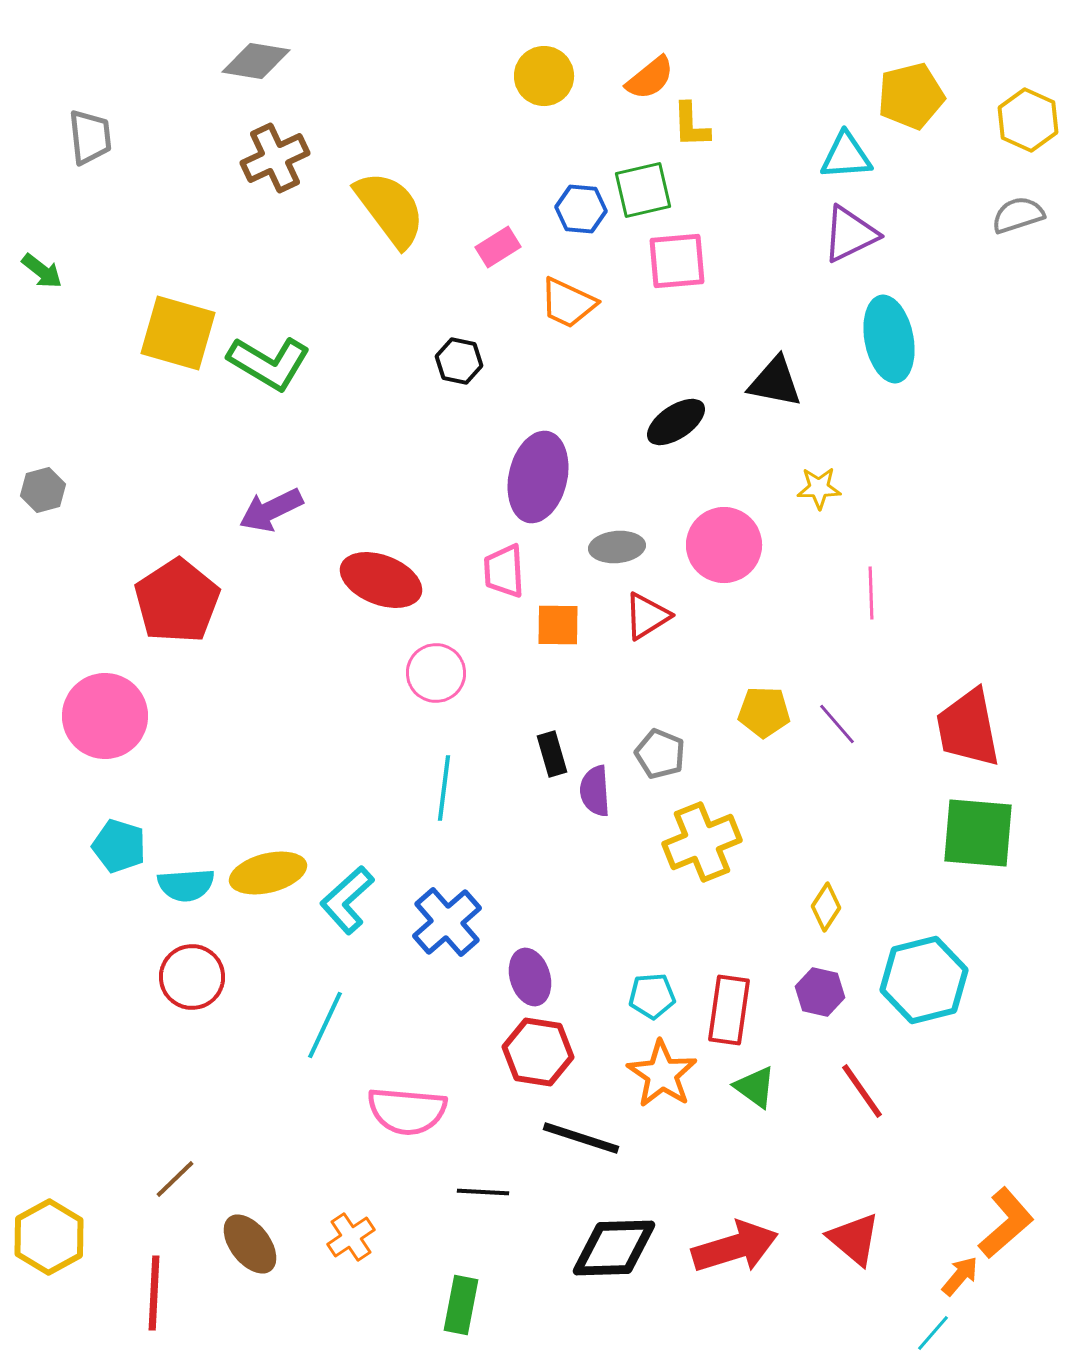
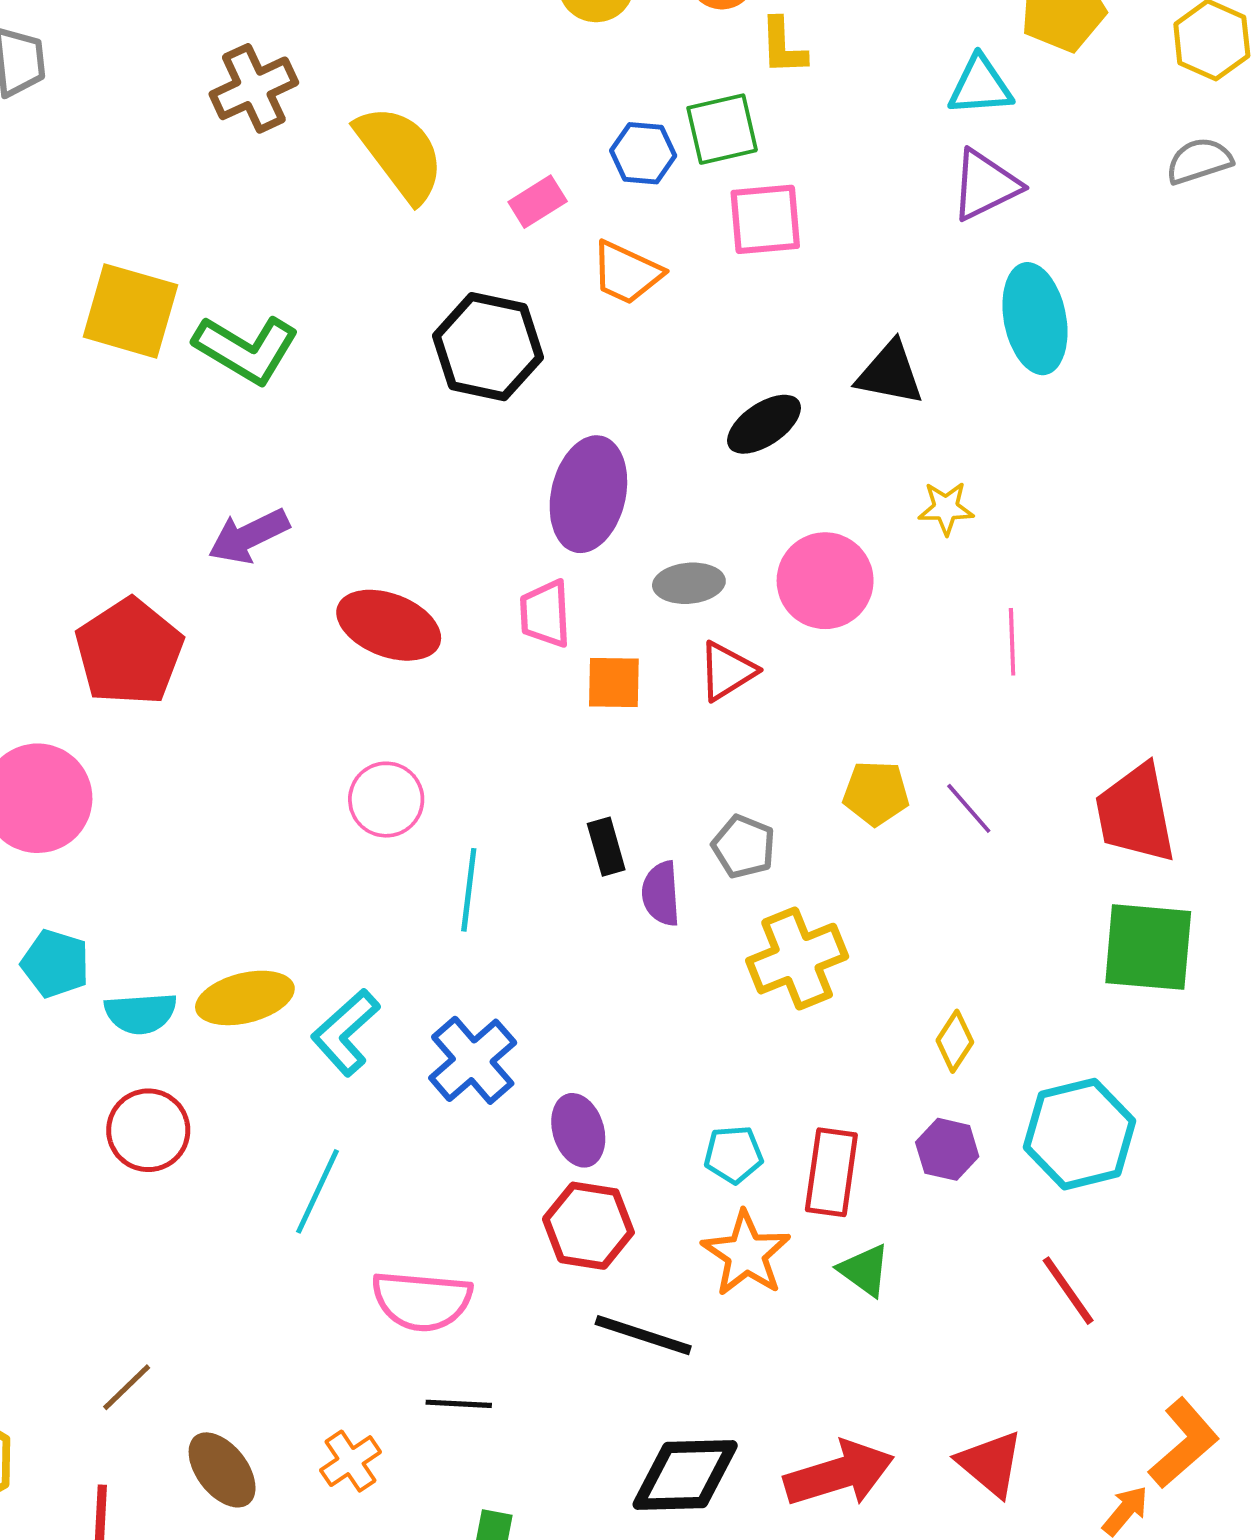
black hexagon: (459, 361) -> (488, 347), size x1.8
pink circle: (436, 673) -> (386, 800), moved
red line: (862, 1091) -> (1068, 1291), moved
black line: (483, 1192) -> (459, 1404), moved

